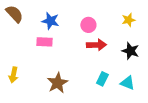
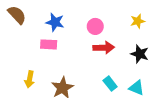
yellow arrow: (13, 75) -> (30, 79), moved
cyan rectangle: (102, 79) -> (110, 84), turned -64

